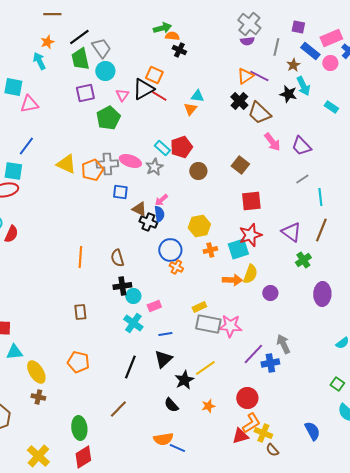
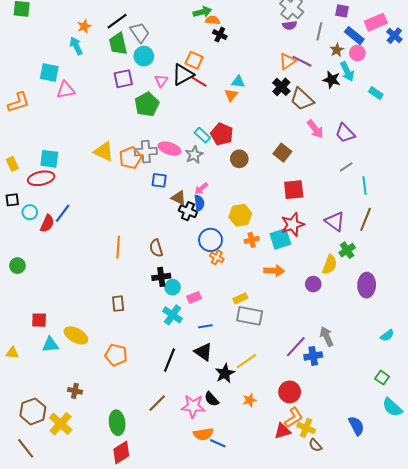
pink circle: (330, 63) -> (357, 53), moved
blue line: (26, 146) -> (63, 213), moved
red pentagon: (181, 147) -> (222, 134), turned -30
yellow semicircle: (250, 274) -> (330, 265), moved
pink star: (230, 326) -> (193, 406), moved
black triangle: (163, 359) -> (203, 352), turned -42
yellow ellipse: (36, 372) -> (76, 335), moved, turned -30
yellow cross: (38, 456) -> (61, 424), moved

